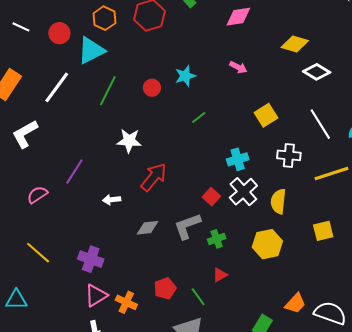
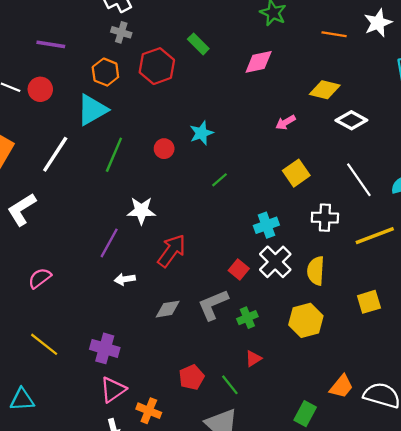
red circle: (59, 33) -> (40, 89), moved
pink arrow: (238, 67) -> (286, 122), moved, turned 126
purple line: (75, 171) -> (109, 243), moved
orange cross: (126, 302) -> (149, 411), moved

